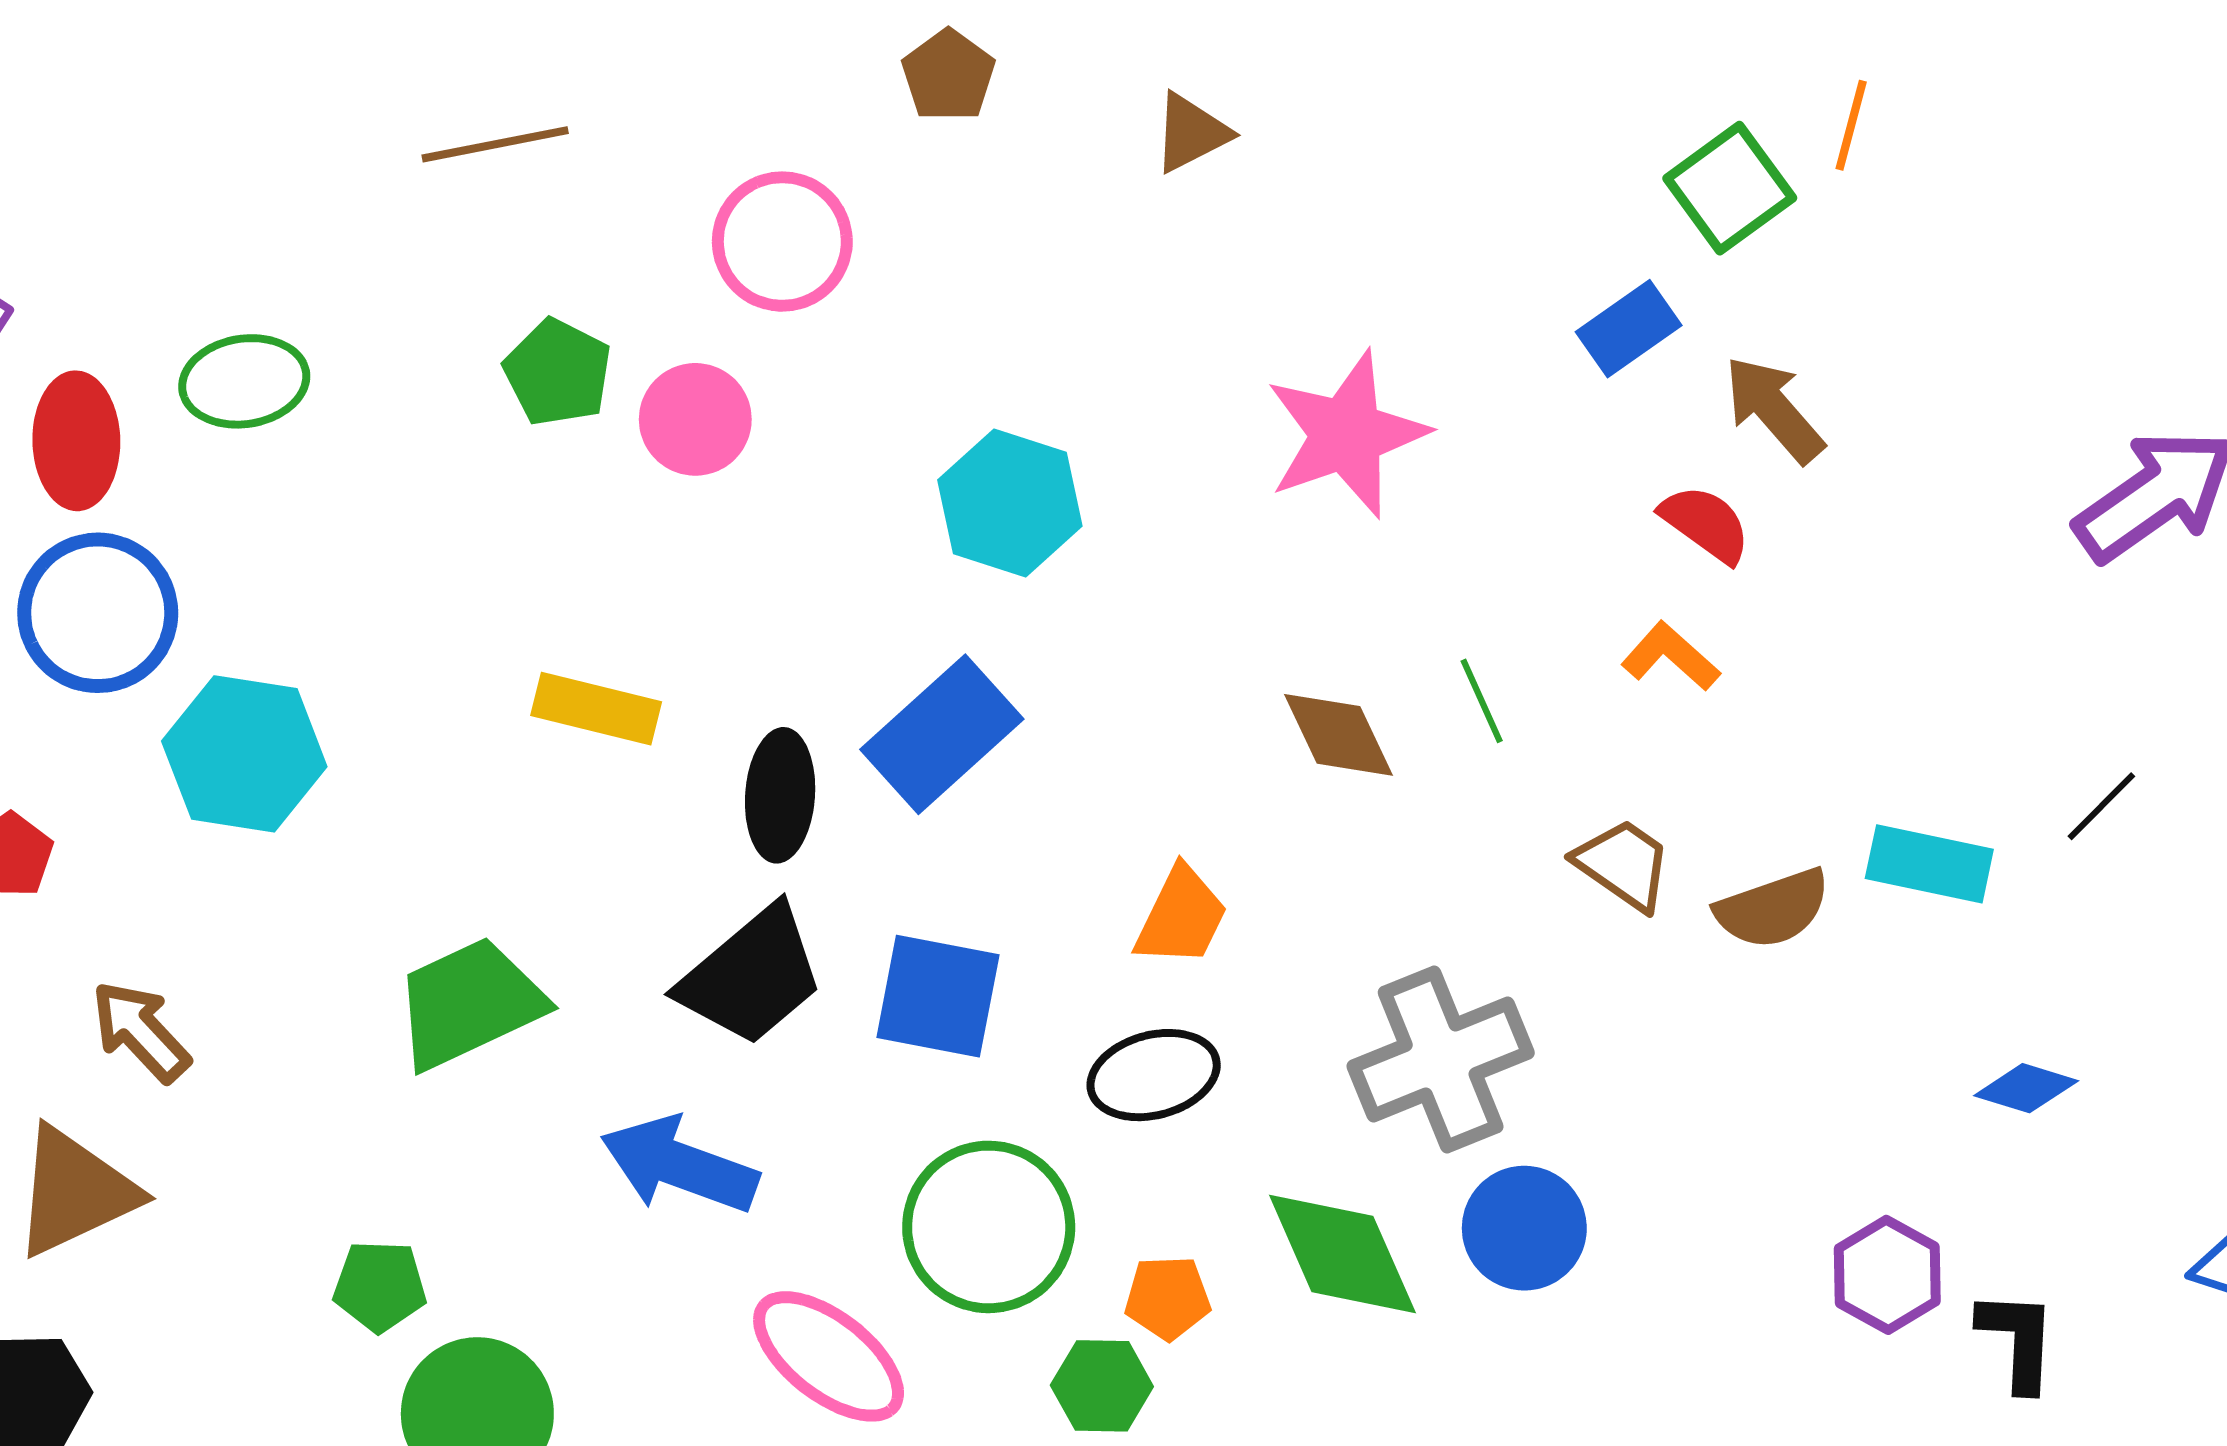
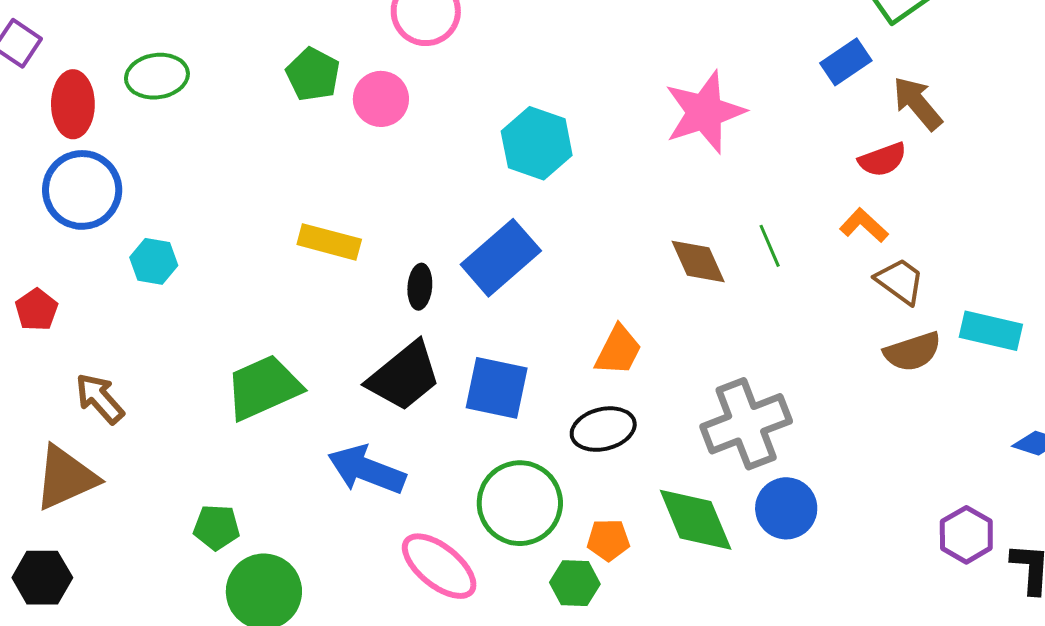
red semicircle: (1706, 524) -> (883, 160), turned 123
cyan hexagon: (244, 754) -> (154, 261), size x0.6
black ellipse: (780, 795) -> (420, 287), size x0.7
brown trapezoid: (1623, 864) -> (900, 281), moved

